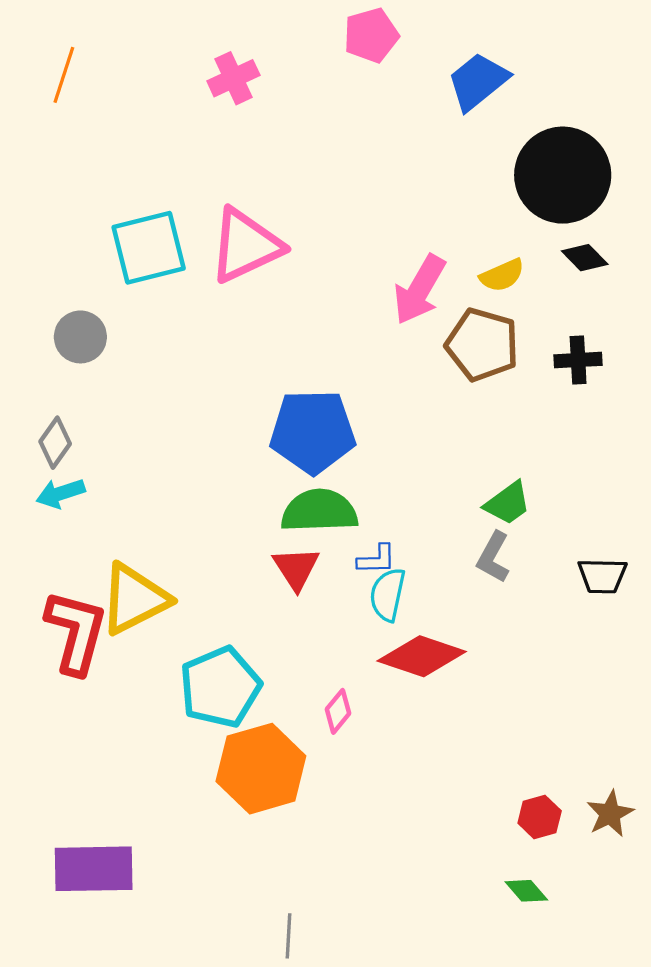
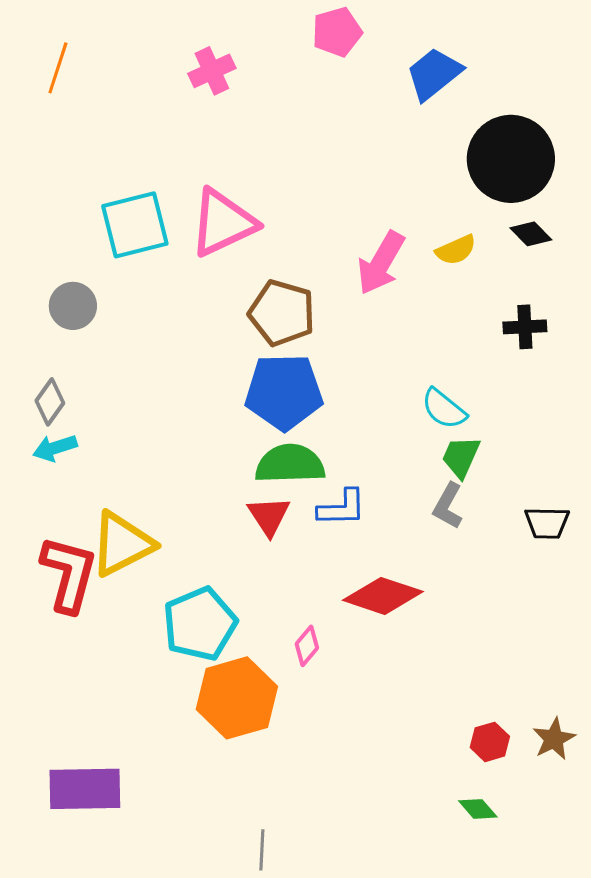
brown pentagon: (482, 345) -> (282, 313), moved
green trapezoid: (508, 503) -> (461, 457), turned 150
blue L-shape: (377, 559) -> (342, 508), size x1.4
cyan semicircle: (388, 595) -> (444, 409), moved, turned -63

